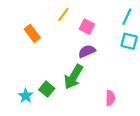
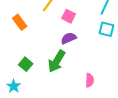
green square: (47, 89) -> (26, 64), moved
cyan star: (26, 96) -> (14, 86), moved

